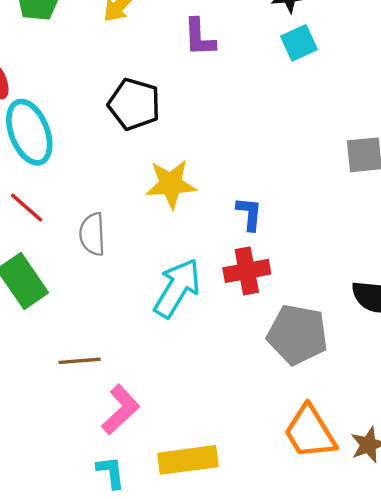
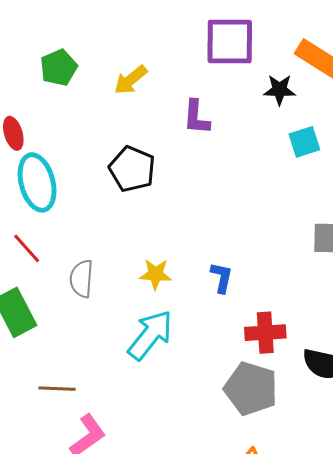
cyan square: (299, 43) -> (304, 142), moved
yellow star: (171, 184) -> (156, 274), moved, size x0.7
red cross: (247, 271) -> (265, 333), moved

